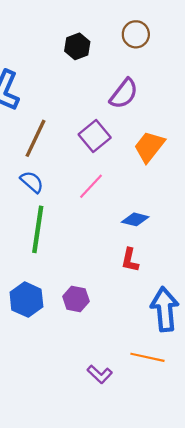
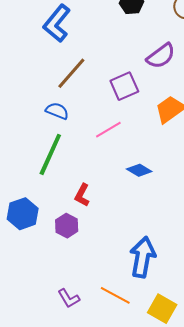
blue semicircle: (32, 182) -> (57, 111), turned -35
red L-shape: (130, 260) -> (82, 195), moved

